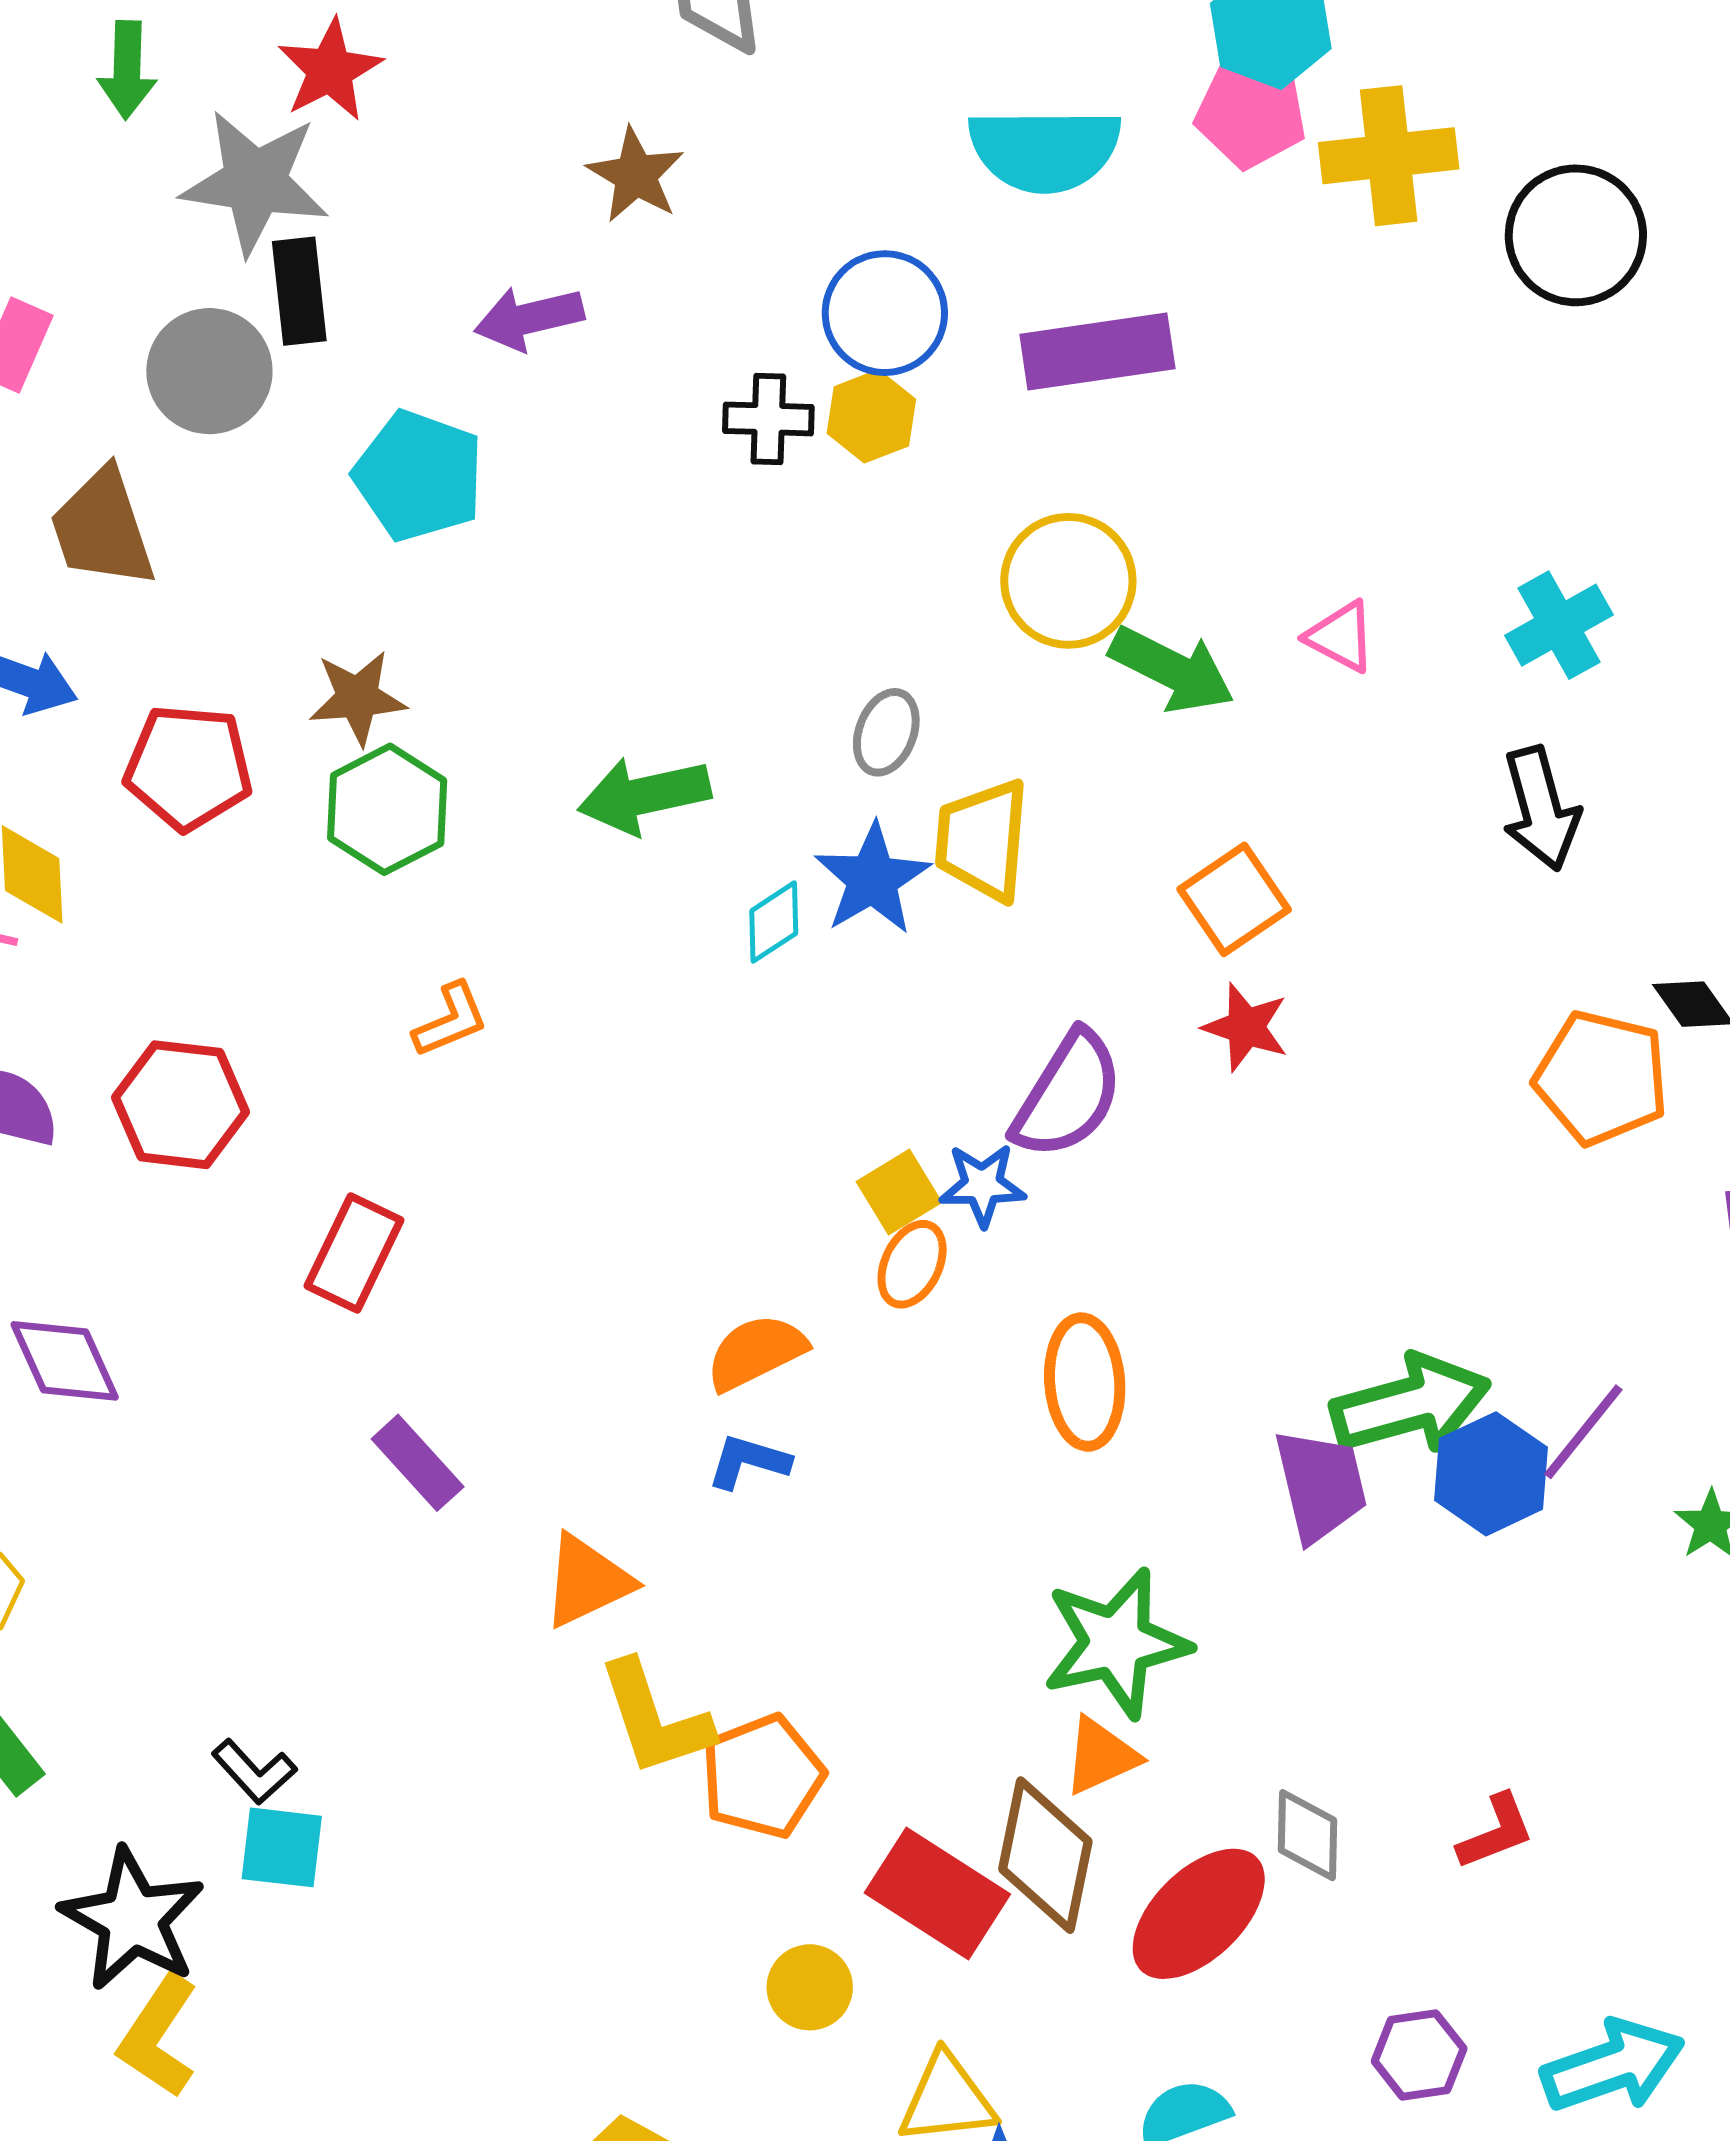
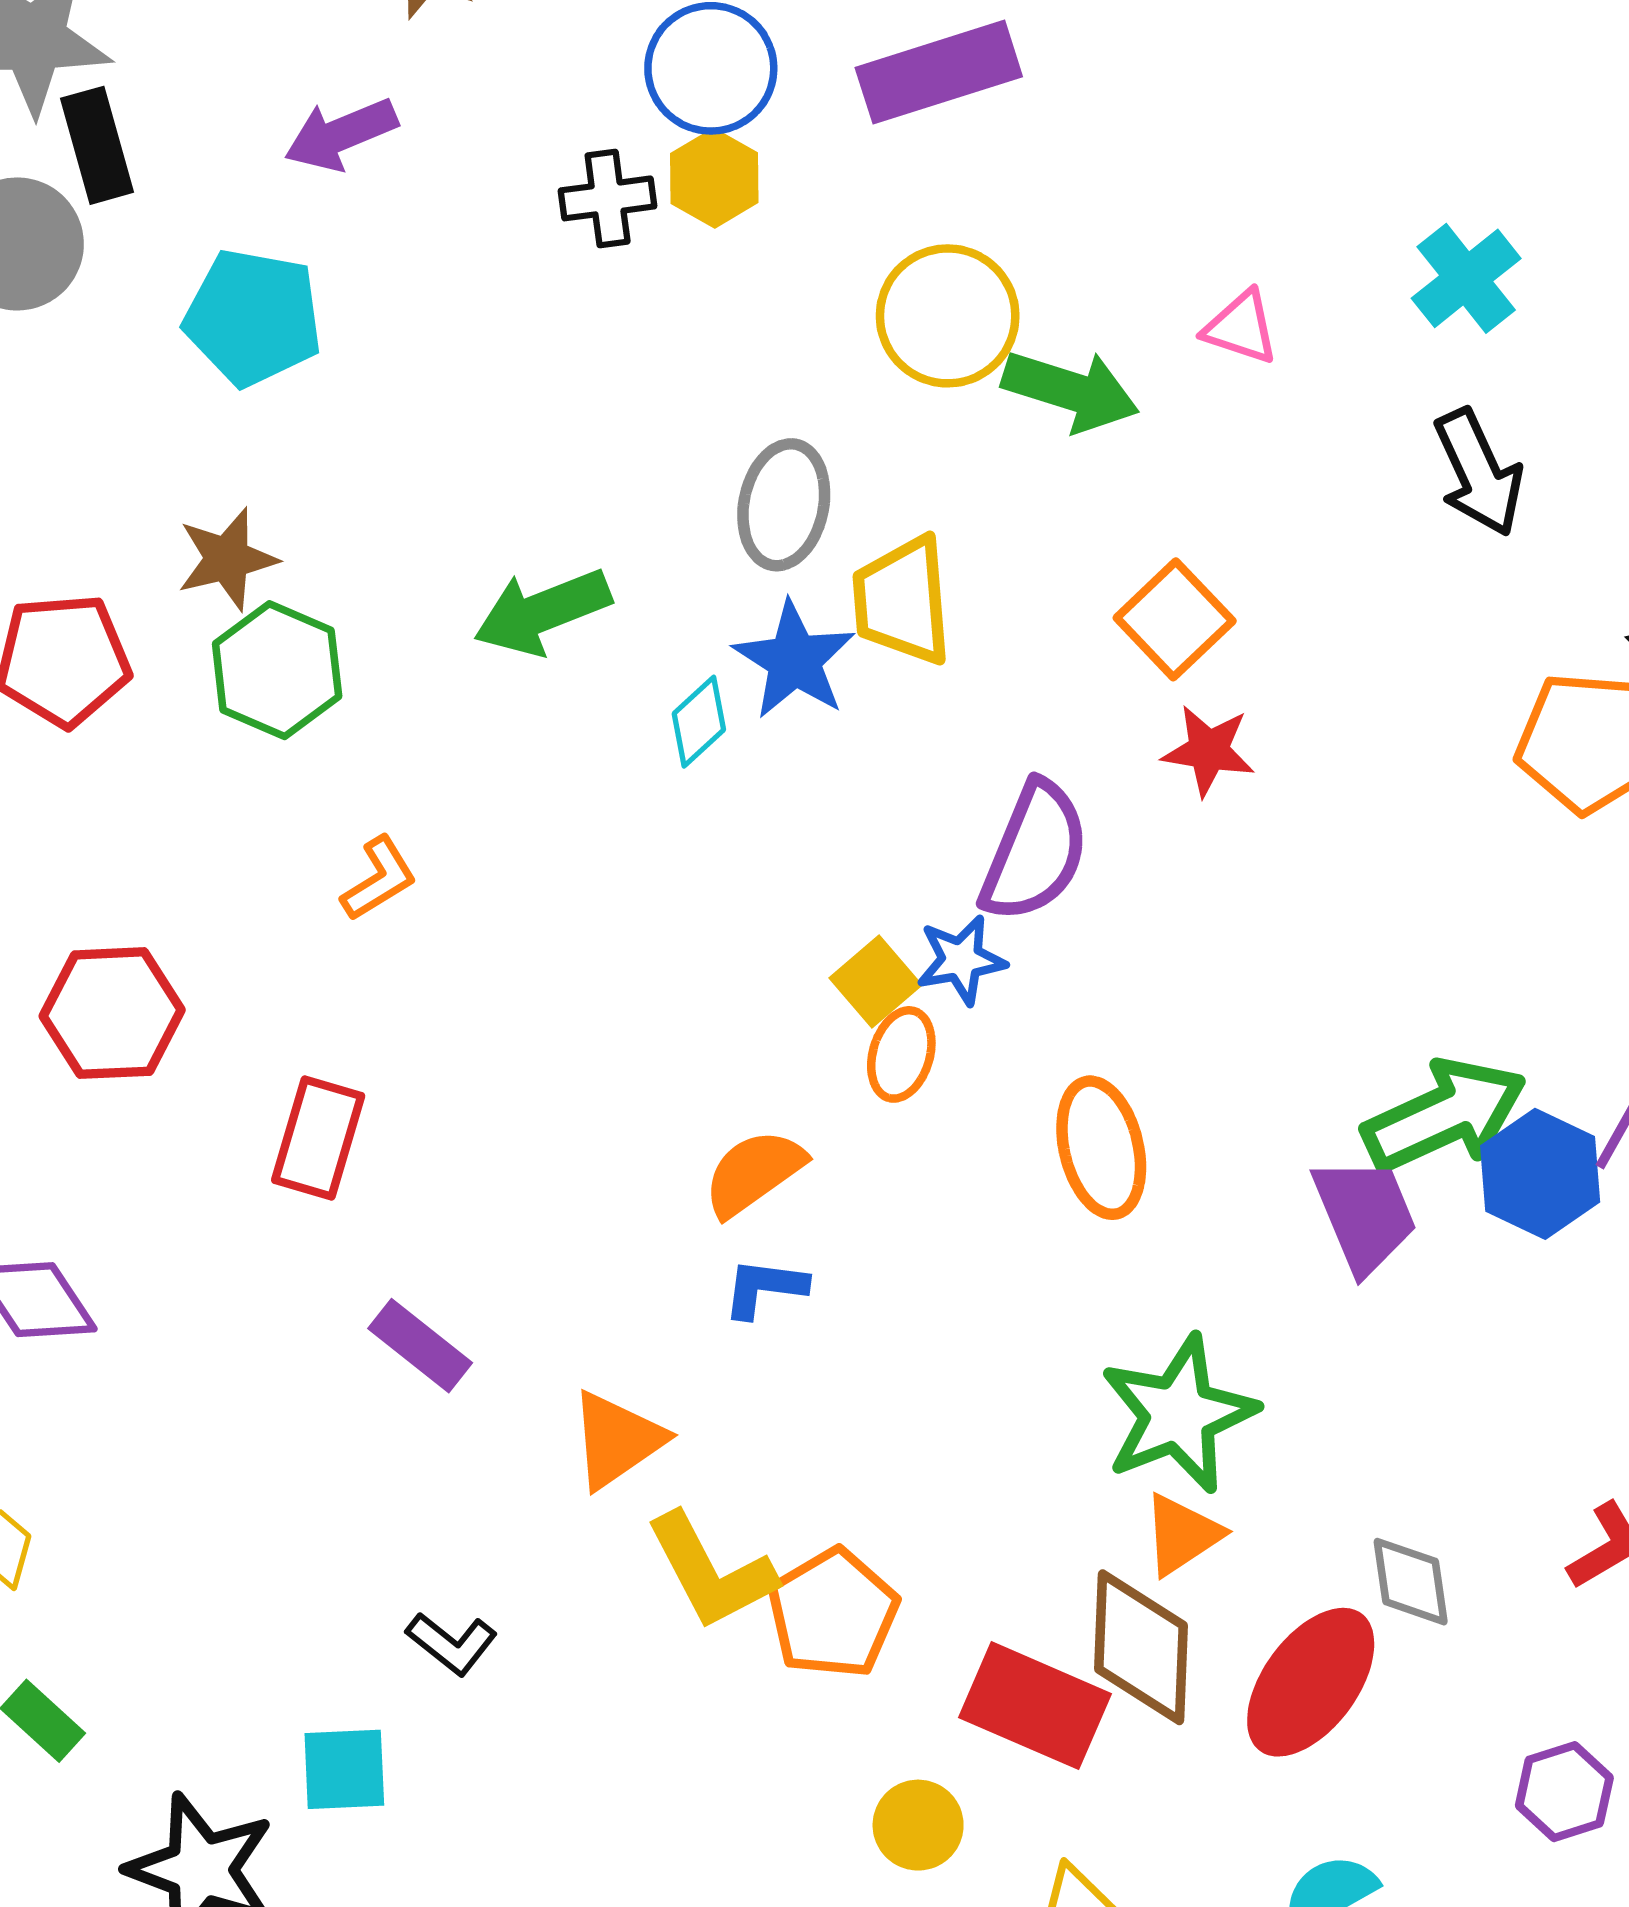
gray ellipse: (886, 732) -> (784, 505), size x1.4
black L-shape: (254, 1772) -> (452, 1643), moved

